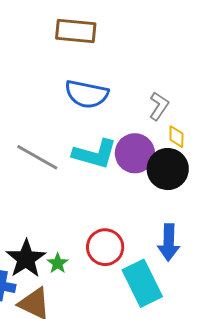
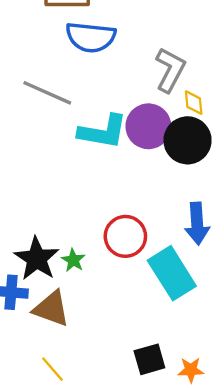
blue semicircle: (87, 94) -> (91, 37), moved
gray L-shape: (159, 106) -> (170, 70), size x1.4
gray line: (37, 157) -> (47, 93), moved

